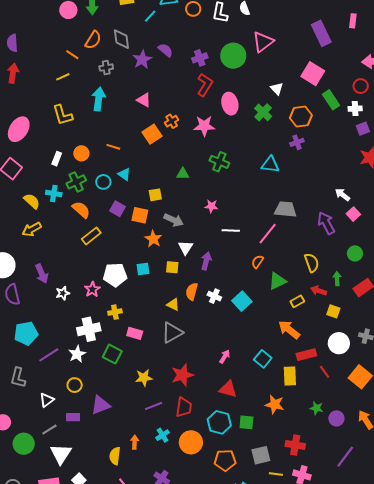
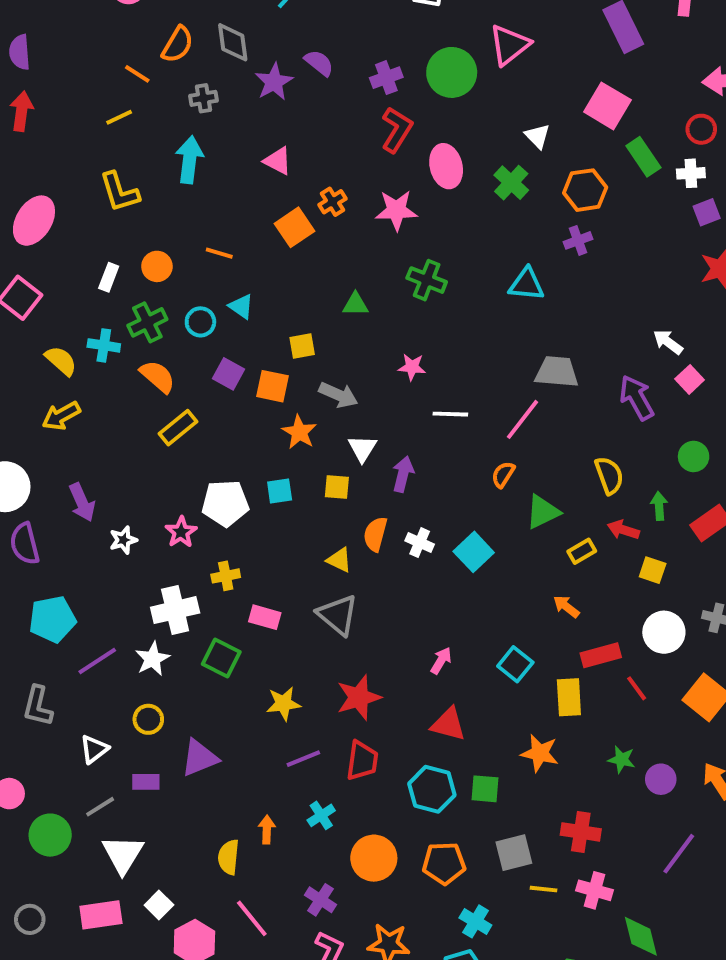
orange arrow: (289, 330) -> (566, 607), size x0.6
gray triangle: (172, 333) -> (338, 615), turned -50
orange circle: (191, 442) -> (374, 858), moved

